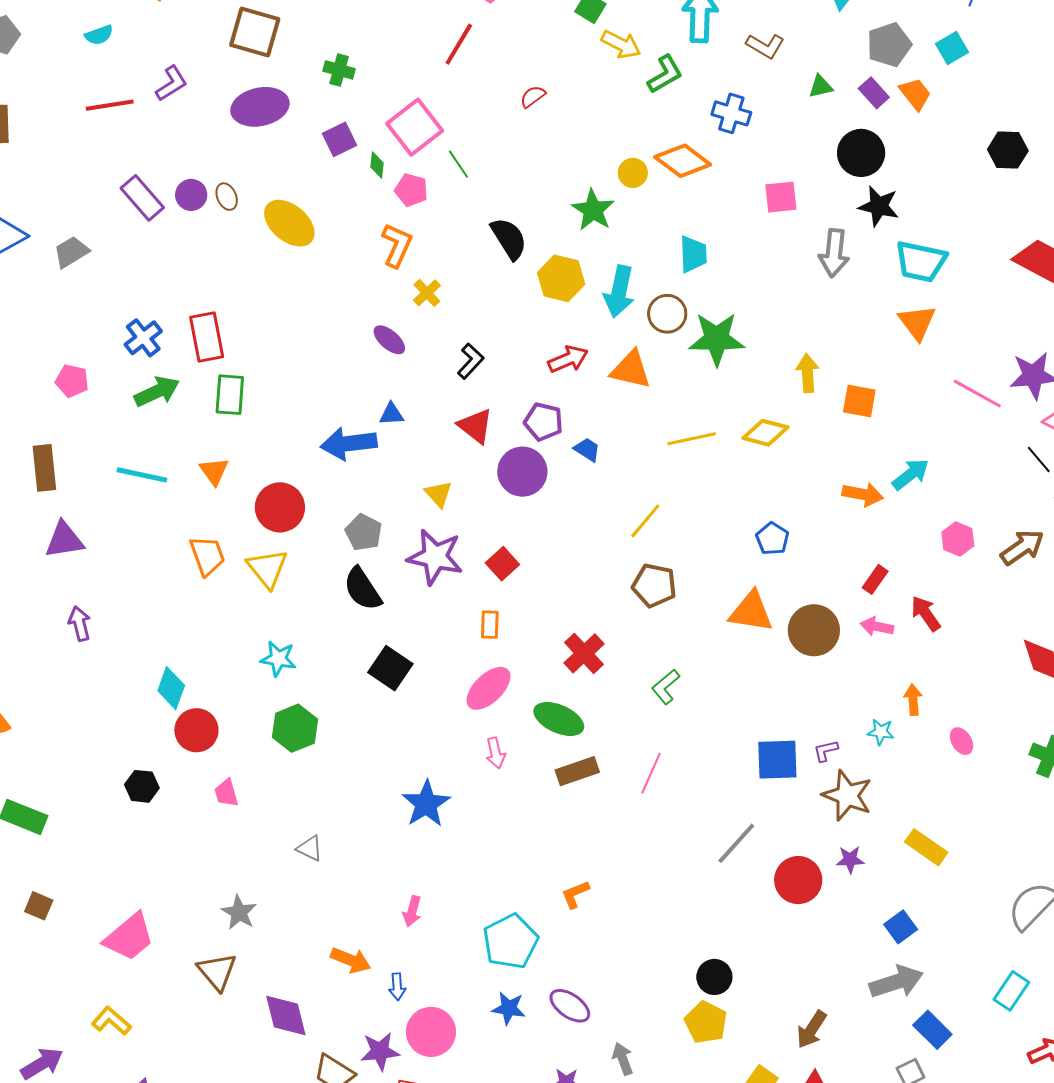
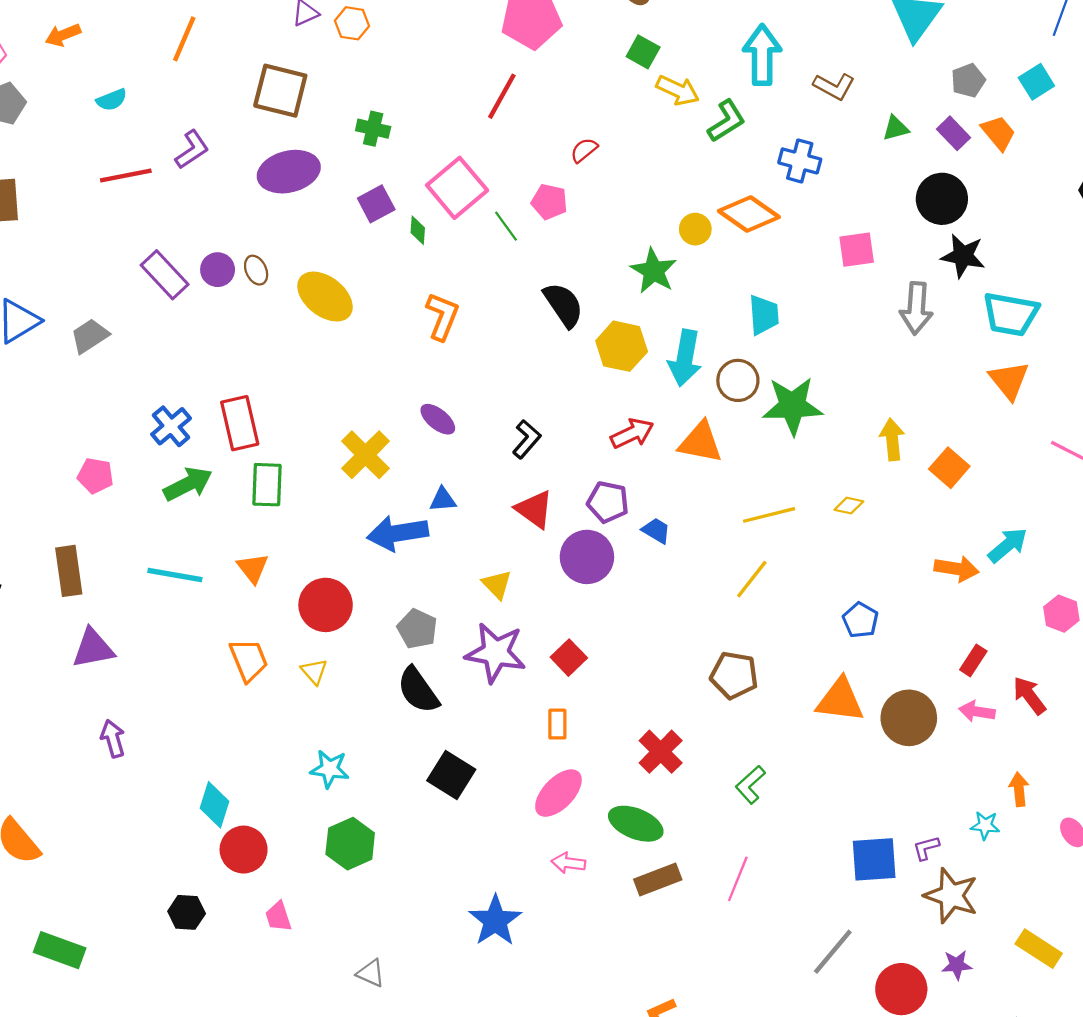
gray pentagon: (889, 45) -> (968, 80), size x0.7
pink pentagon: (411, 190) -> (549, 202), moved
yellow cross: (427, 293) -> (365, 455), moved, size x1.6
orange square: (859, 401) -> (949, 468), turned 33
yellow diamond: (765, 433) -> (849, 506), size x0.6
yellow line: (645, 521) -> (752, 579), moved
yellow triangle: (267, 568) -> (314, 672), size x0.6
pink arrow: (495, 753) -> (568, 863), turned 112

